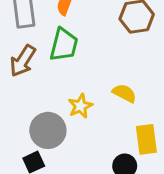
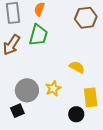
yellow star: (80, 106) -> (53, 88), moved

